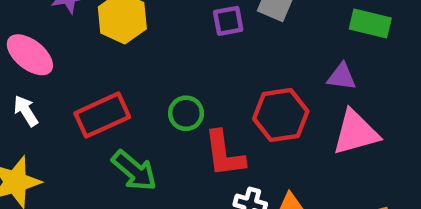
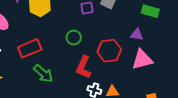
green circle: (186, 113) -> (74, 38), moved
red L-shape: (224, 154) -> (84, 67), turned 30

